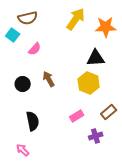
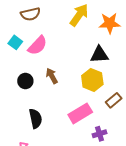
cyan square: (13, 35) -> (15, 42), moved
pink semicircle: (35, 49) -> (38, 45), size x1.5
brown rectangle: (109, 112) -> (114, 100), moved
pink rectangle: (77, 116) -> (80, 113), size x1.6

